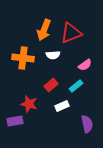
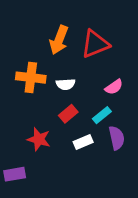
white semicircle: (53, 55) -> (66, 84), moved
purple rectangle: (15, 121) -> (15, 174), moved
purple semicircle: (87, 124) -> (117, 138), moved

